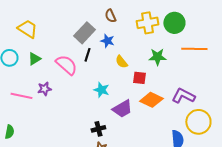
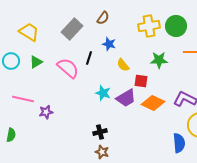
brown semicircle: (110, 16) -> (103, 18), moved, turned -120
gray rectangle: (84, 33) -> (72, 29), moved
purple star: (44, 89) -> (46, 112), moved
purple trapezoid: (122, 109) -> (126, 98), moved

